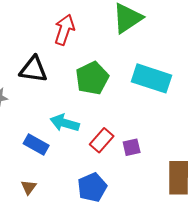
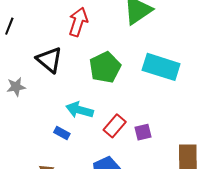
black triangle: (33, 69) -> (49, 60), turned 32
blue rectangle: (36, 144) -> (62, 133), moved, size x0.7

